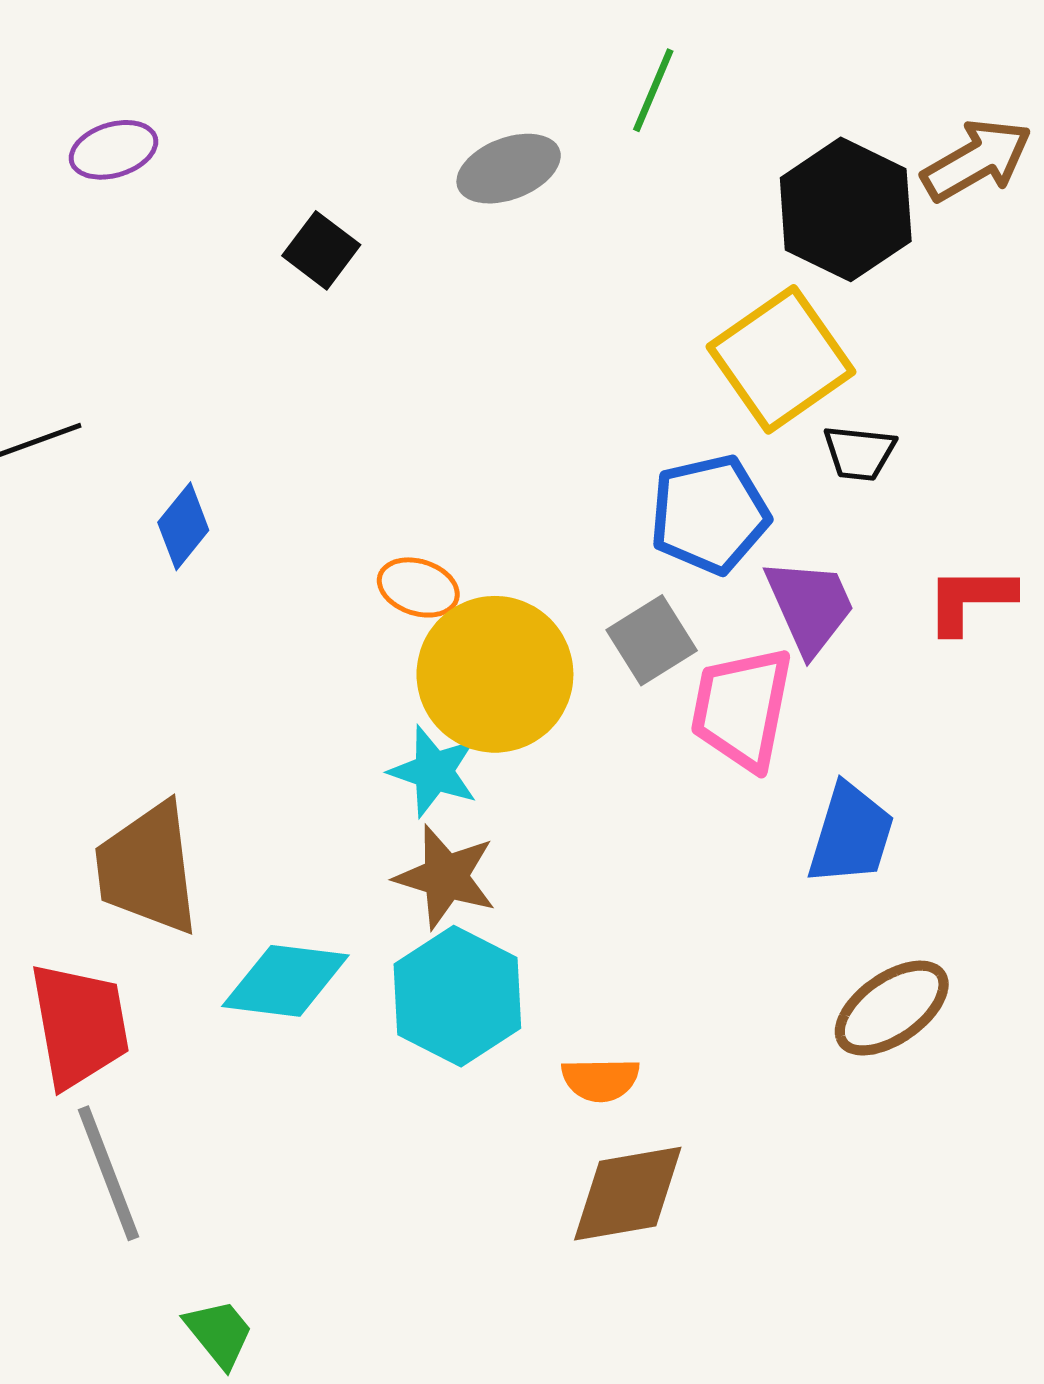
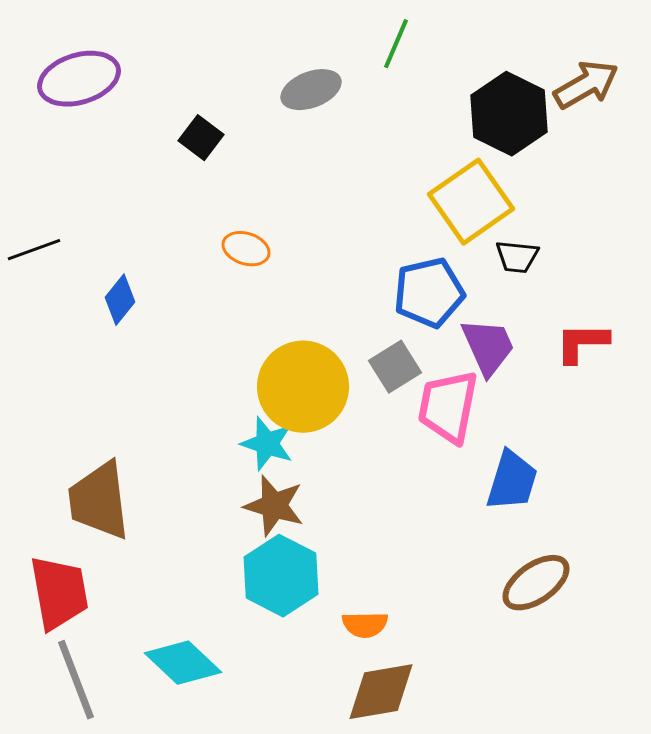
purple ellipse: (113, 150) -> (79, 79), size x1.6
orange ellipse: (418, 587) -> (246, 249), moved
cyan diamond: (285, 981) -> (183, 663), moved, turned 36

